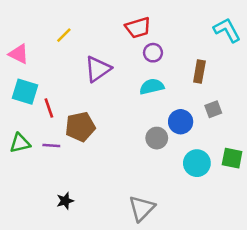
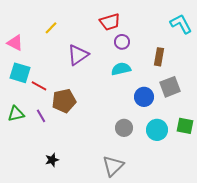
red line: (49, 108) -> (39, 86), turned -42
gray square: (213, 109) -> (170, 87), size x1.5
gray circle: (157, 138) -> (124, 128), moved
purple line: (51, 146) -> (41, 116), turned 56

